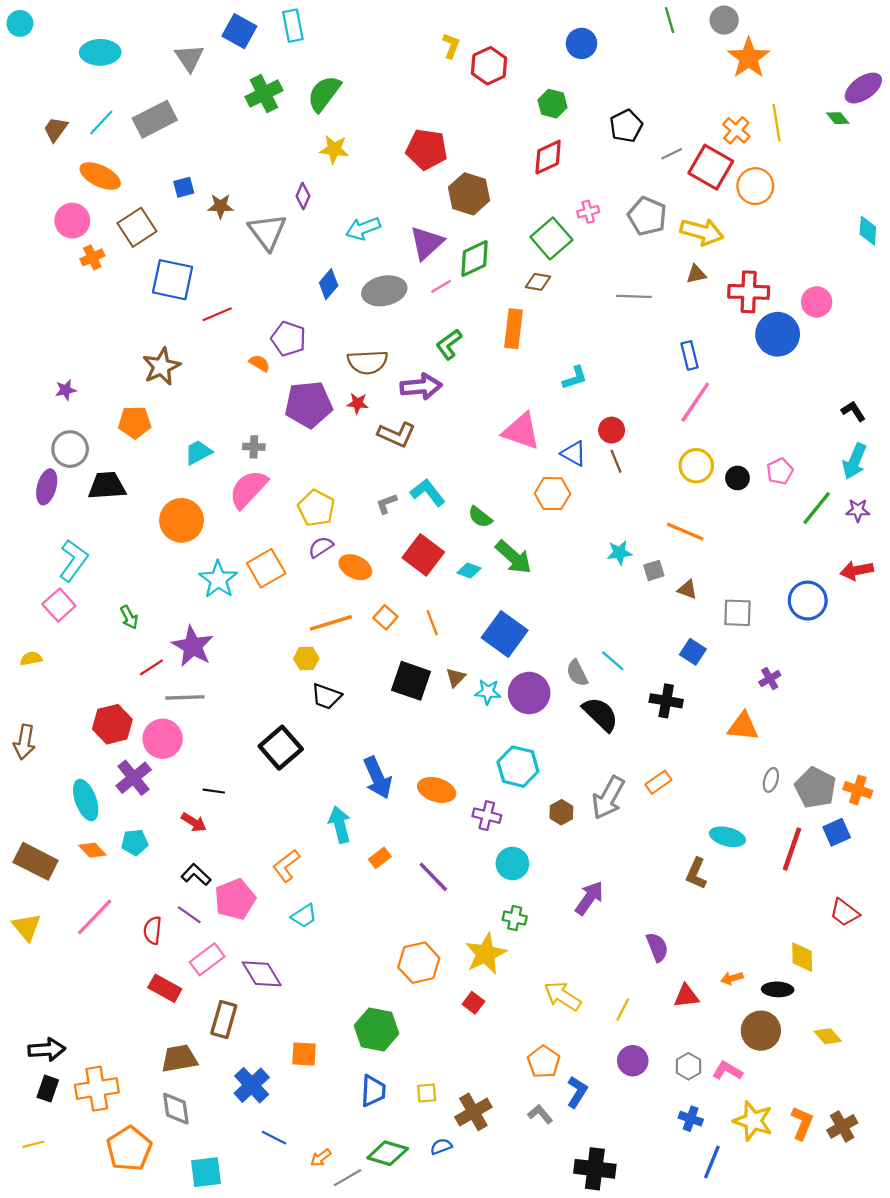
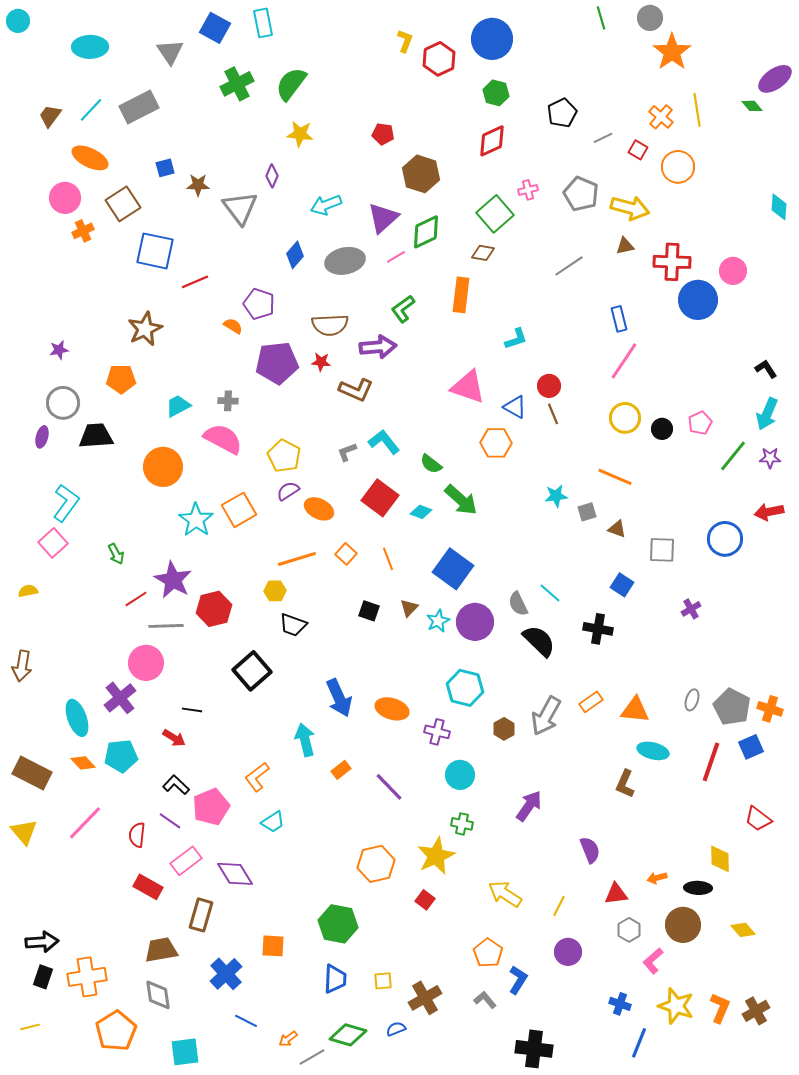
blue circle: (581, 43) -> (492, 39), moved, size x1.5
red pentagon: (427, 149) -> (383, 134), size x0.6
red square: (711, 167) -> (638, 150), size x0.5
gray line: (634, 296) -> (569, 266), turned -36
purple ellipse: (47, 487) -> (42, 437), size x0.7
pink semicircle: (248, 489) -> (223, 439), turned 75
black square: (411, 681) -> (369, 611), size x0.6
cyan star: (488, 692) -> (438, 621), turned -30
red hexagon: (112, 724) -> (214, 609), moved
orange triangle: (743, 726) -> (635, 710), moved
cyan pentagon: (135, 842) -> (121, 756), size x1.4
gray hexagon: (688, 1066) -> (629, 930), moved
pink L-shape: (727, 1071) -> (653, 961), turned -72

